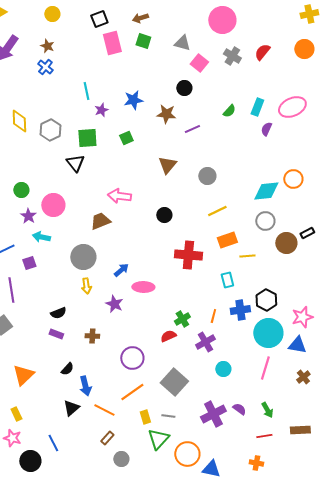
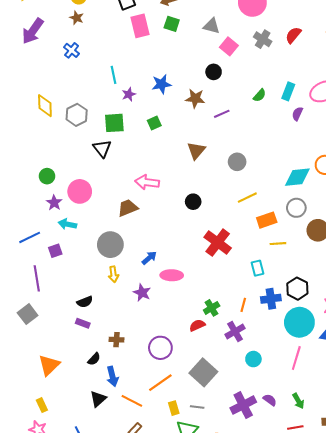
brown star: (47, 46) -> (77, 18), moved
orange rectangle: (227, 240) -> (267, 220), moved
red cross: (188, 255) -> (218, 243), turned 32
brown cross: (92, 336) -> (116, 340), moved

